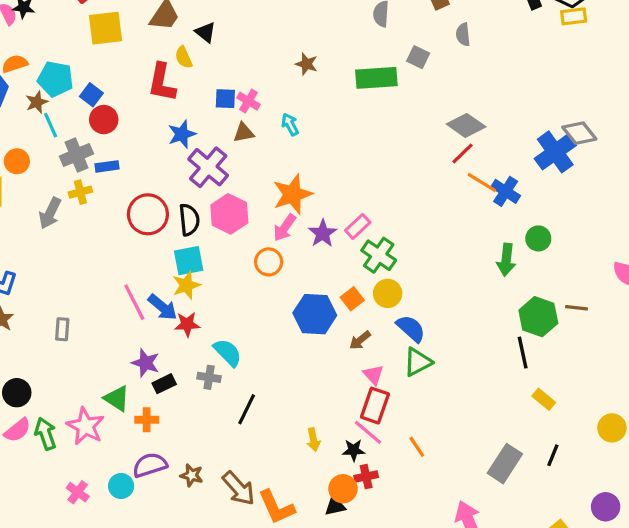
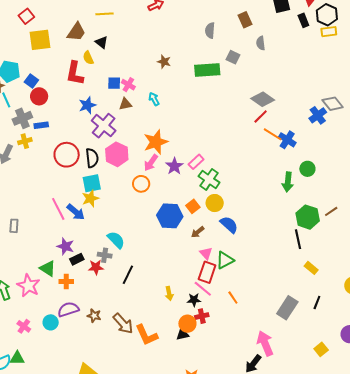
blue cross: (555, 152) -> (318, 115), size x0.7
brown line: (577, 308) -> (331, 211), turned -40
red star: (187, 324) -> (96, 267), moved
green triangle: (418, 362) -> (225, 260), moved

